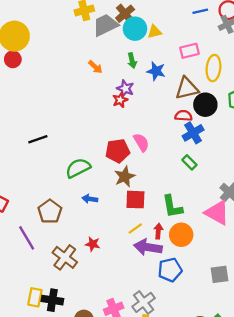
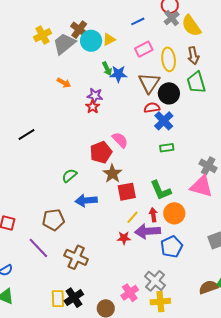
blue line: (200, 11) -> (138, 21), moved
green arrow: (132, 61) -> (107, 69), moved
brown triangle: (187, 88) -> (149, 83), turned -30
black line: (38, 139) -> (26, 134), moved
green rectangle: (189, 162) -> (167, 148), turned -40
green semicircle: (78, 168) -> (69, 176), size x0.7
blue arrow: (90, 199) -> (86, 200), size x1.5
brown pentagon: (50, 211) -> (53, 220), turned -30
red star: (93, 244) -> (124, 238), moved
black cross: (52, 300) -> (74, 298), turned -30

